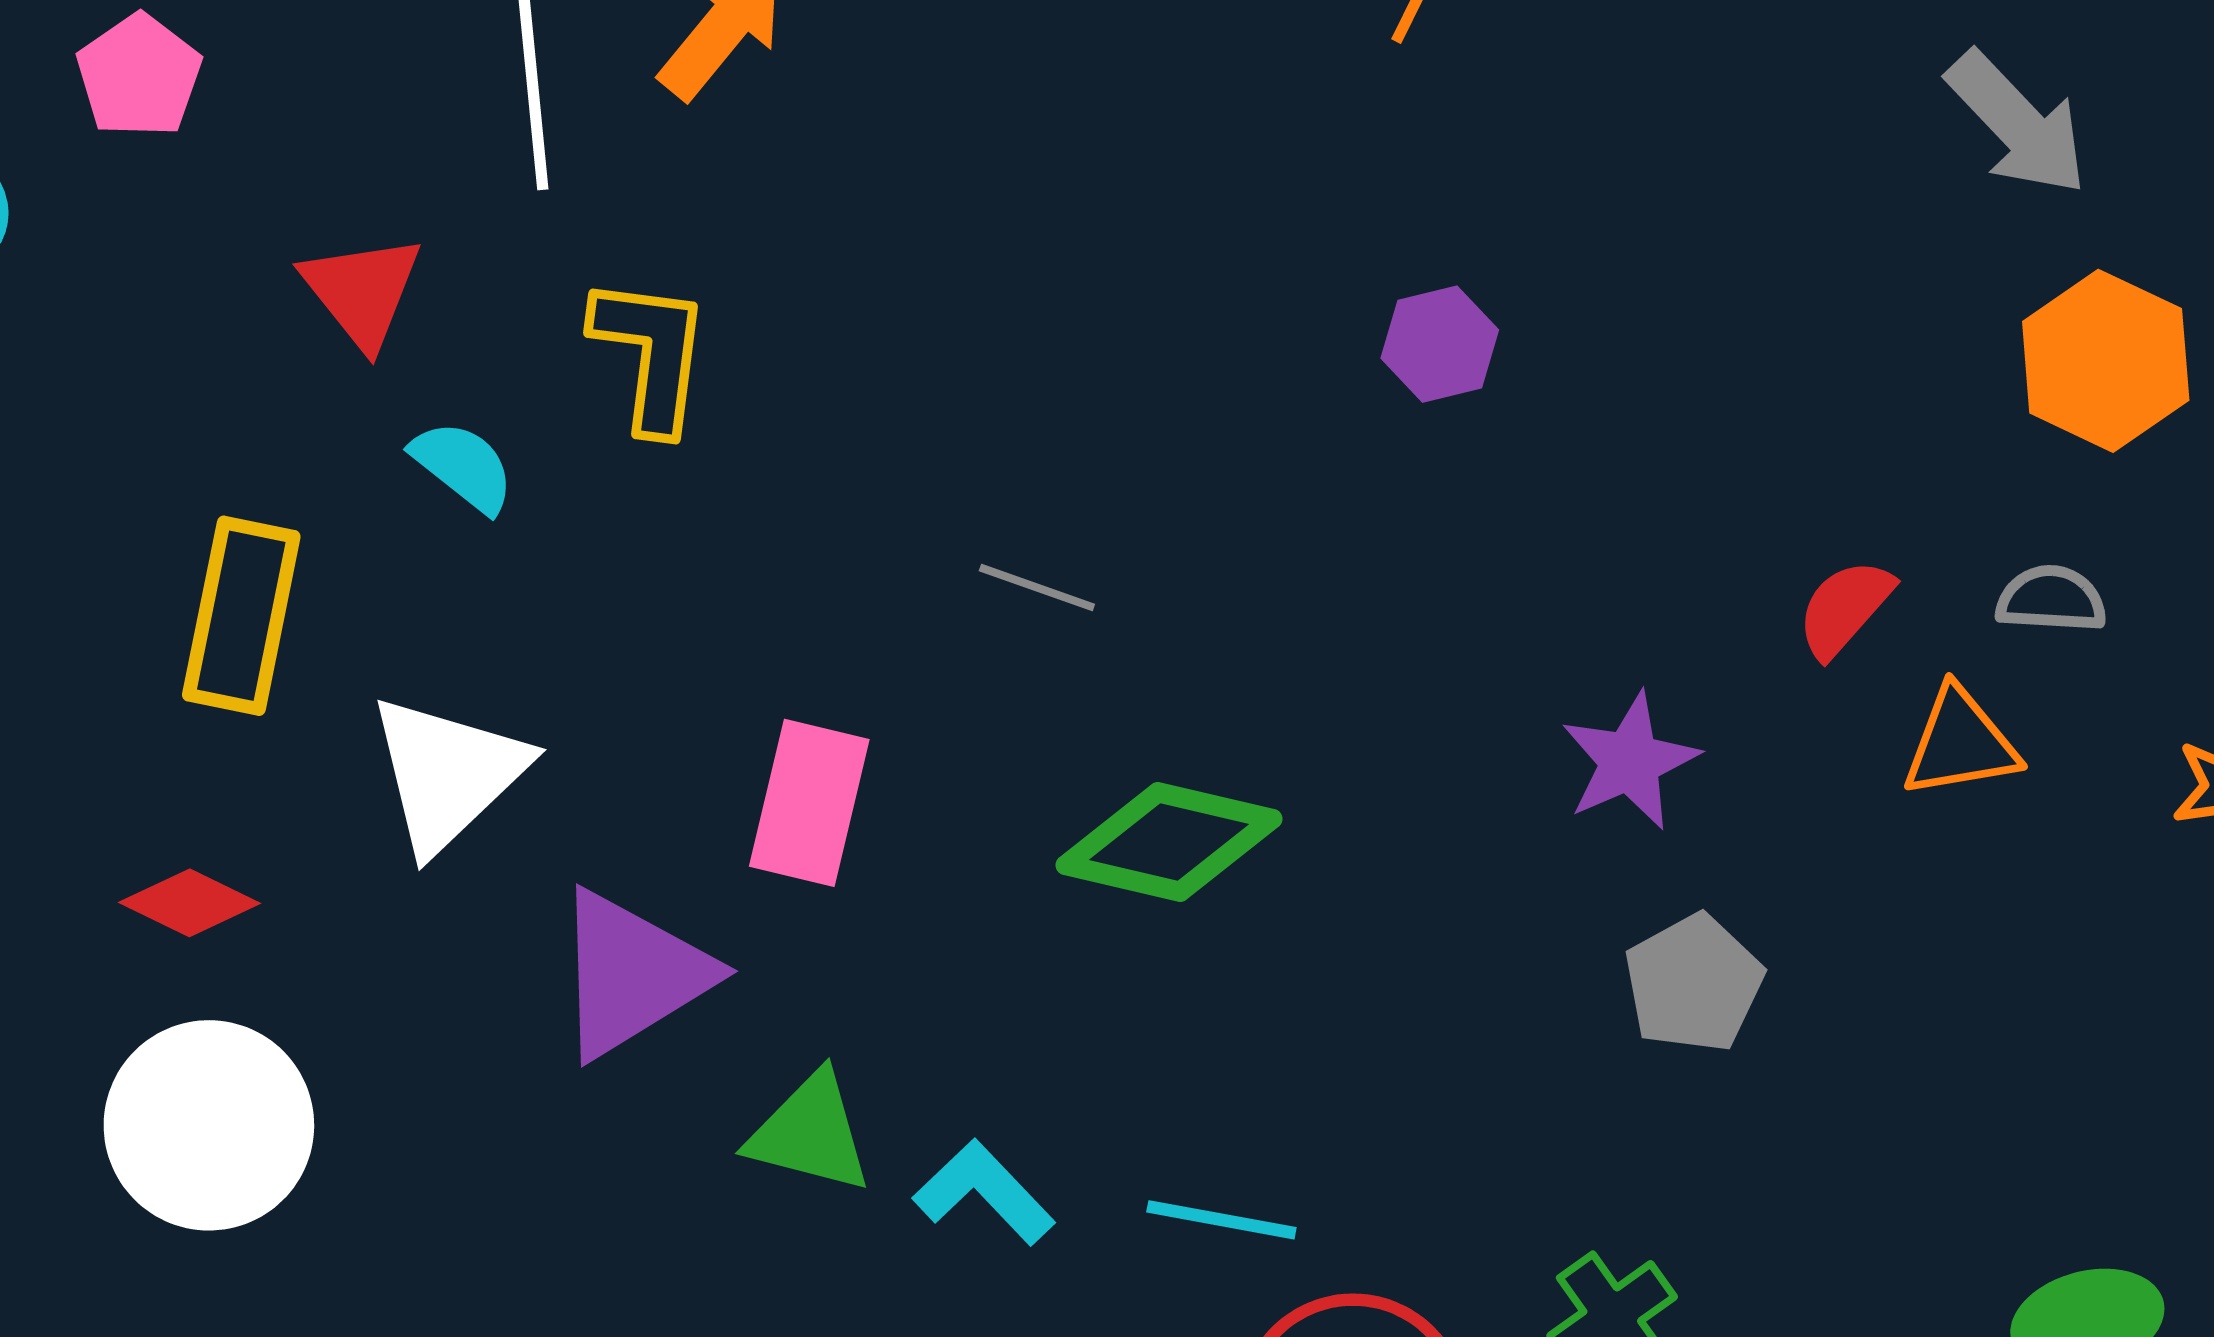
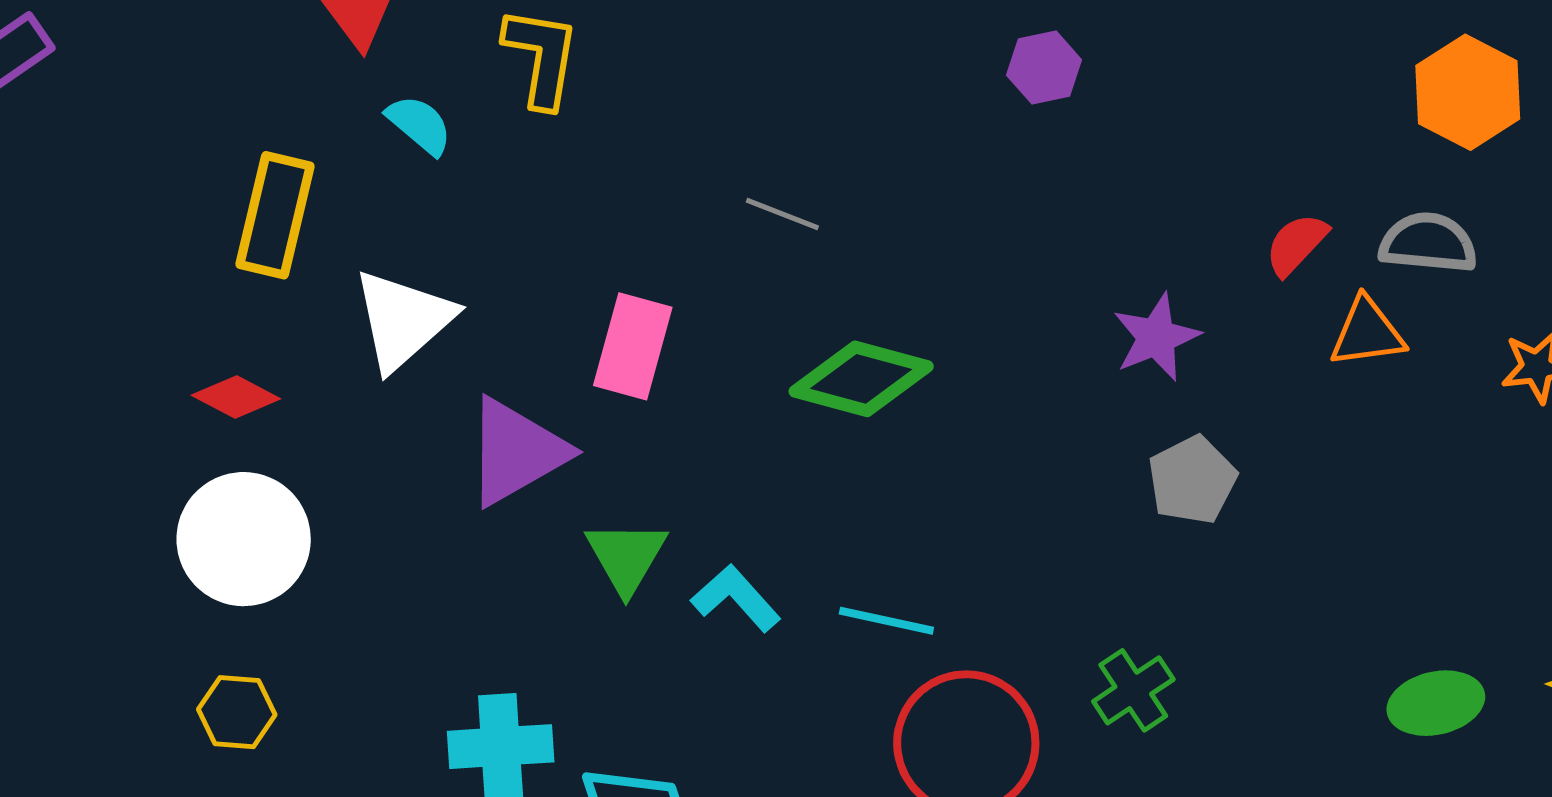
gray semicircle: (2051, 599) -> (1428, 243), size x1.4
green triangle: (810, 1133) -> (626, 557), turned 44

